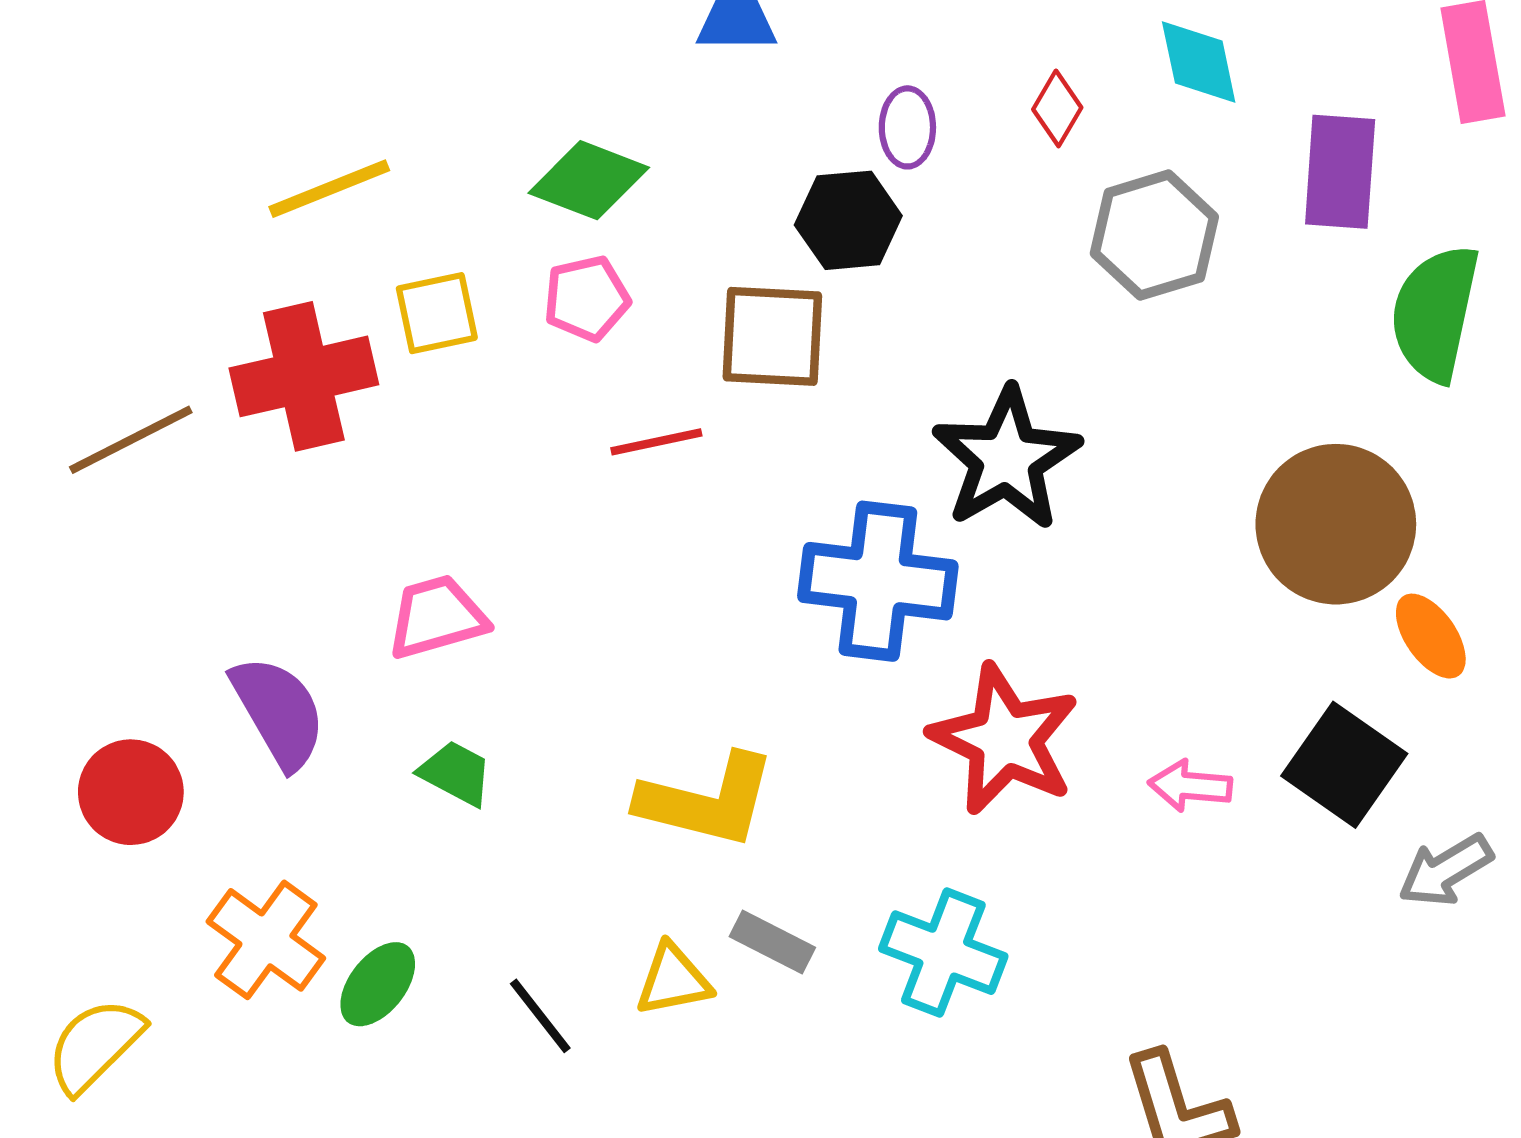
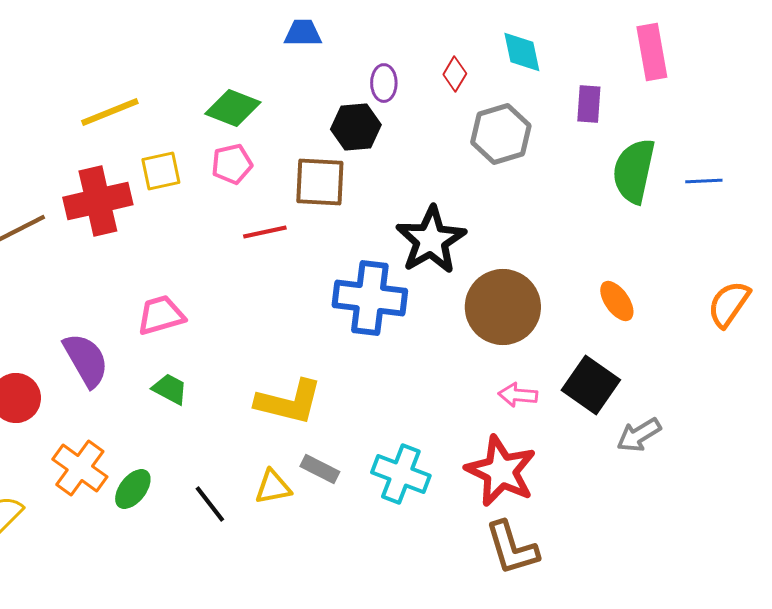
purple rectangle: (1340, 172) -> (589, 104), size x0.7
brown circle: (1336, 524) -> (503, 307), moved
orange ellipse: (1431, 636) -> (617, 301), moved
red star: (1004, 739) -> (501, 471), moved

